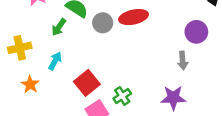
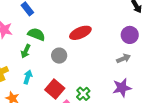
gray circle: (103, 23) -> (59, 56), moved
gray arrow: (183, 61) -> (124, 58), turned -96

